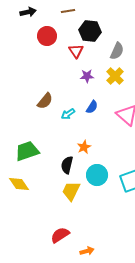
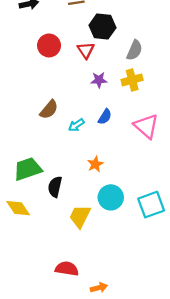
red circle: (47, 36) -> (49, 45), moved
yellow cross: (115, 76) -> (132, 80), turned 30
black semicircle: (67, 165) -> (55, 187), moved
red semicircle: (60, 235) -> (67, 269), turned 42

